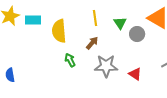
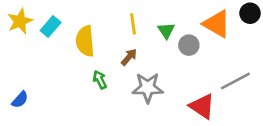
cyan rectangle: (33, 20) -> (51, 26), turned -49
red triangle: (135, 74) -> (202, 106), moved, size x1.5
blue semicircle: (10, 75) -> (20, 100), turned -128

